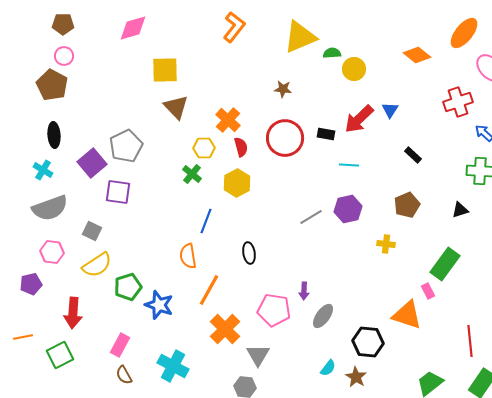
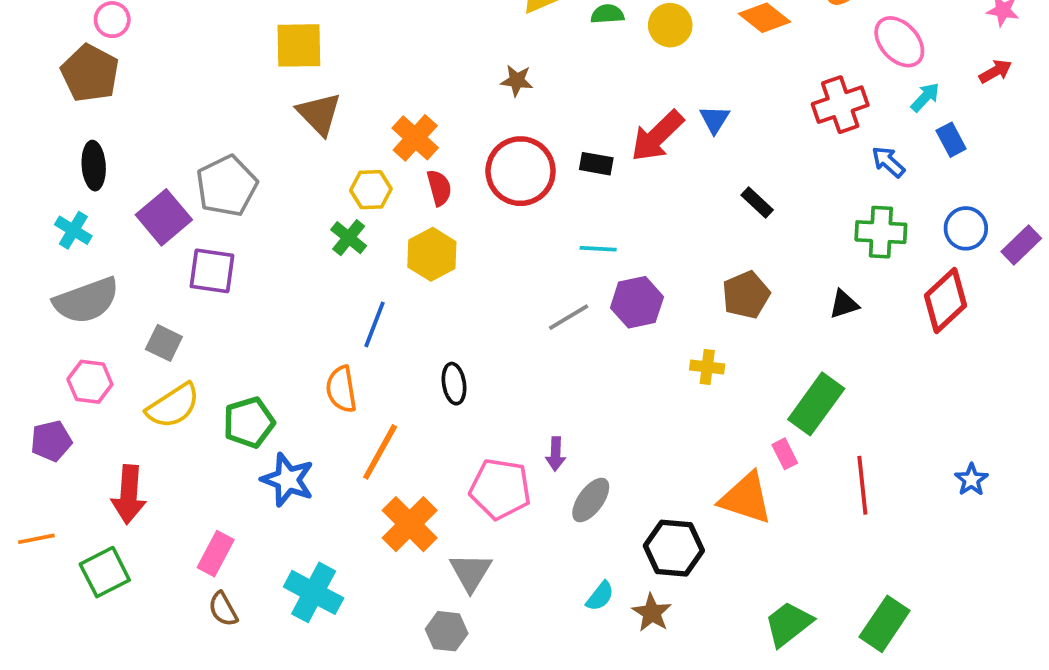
yellow circle: (354, 69) -> (670, 25), moved
cyan line: (349, 165) -> (598, 249), moved
green pentagon: (128, 287) -> (249, 422), moved
red line: (470, 341) -> (862, 485), moved

